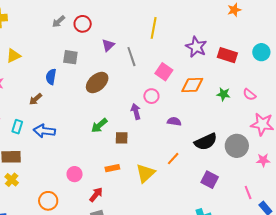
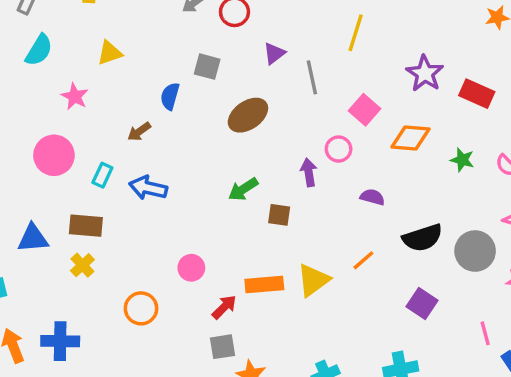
orange rectangle: (112, 168) -> (264, 285), moved, size x1.5

